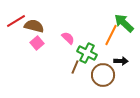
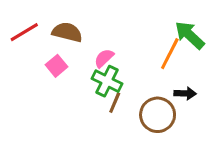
brown semicircle: (34, 26) -> (67, 32), moved
pink semicircle: (68, 38) -> (104, 58), turned -88
green cross: (87, 53) -> (107, 81), moved

